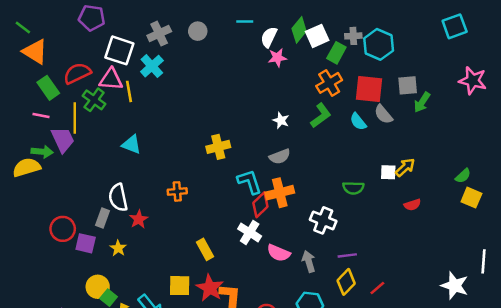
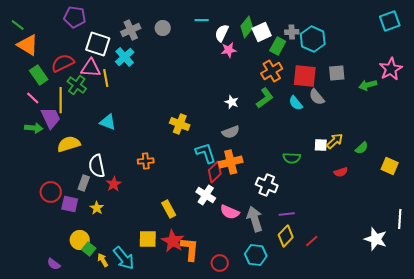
cyan square: (455, 26) -> (390, 21), moved
pink star: (473, 81) -> (391, 69), turned 30
green arrow: (422, 102) -> (368, 85), moved, turned 42
pink line: (41, 116) -> (33, 98), turned 32
yellow cross: (218, 147) -> (180, 124), turned 36
yellow semicircle: (27, 167) -> (69, 144), moved
green semicircle: (463, 176) -> (362, 148), moved
gray arrow: (309, 261) -> (255, 219), size x1.4

